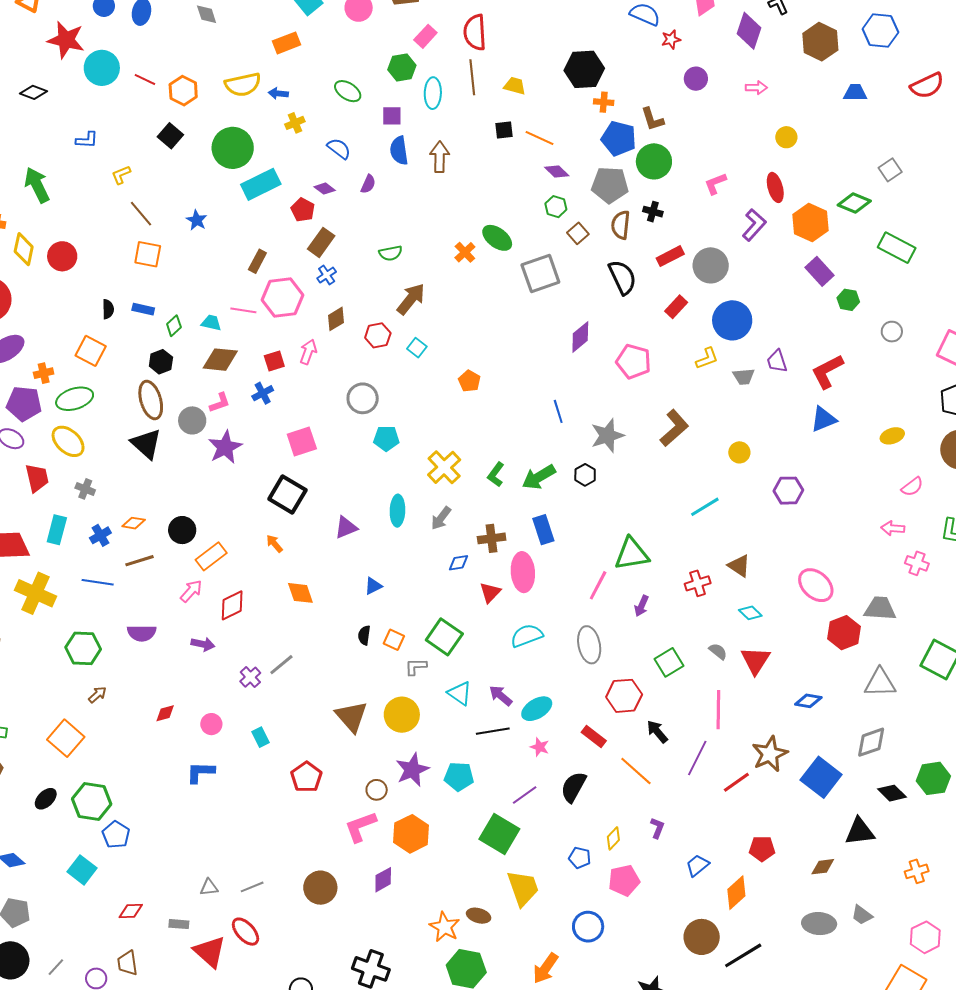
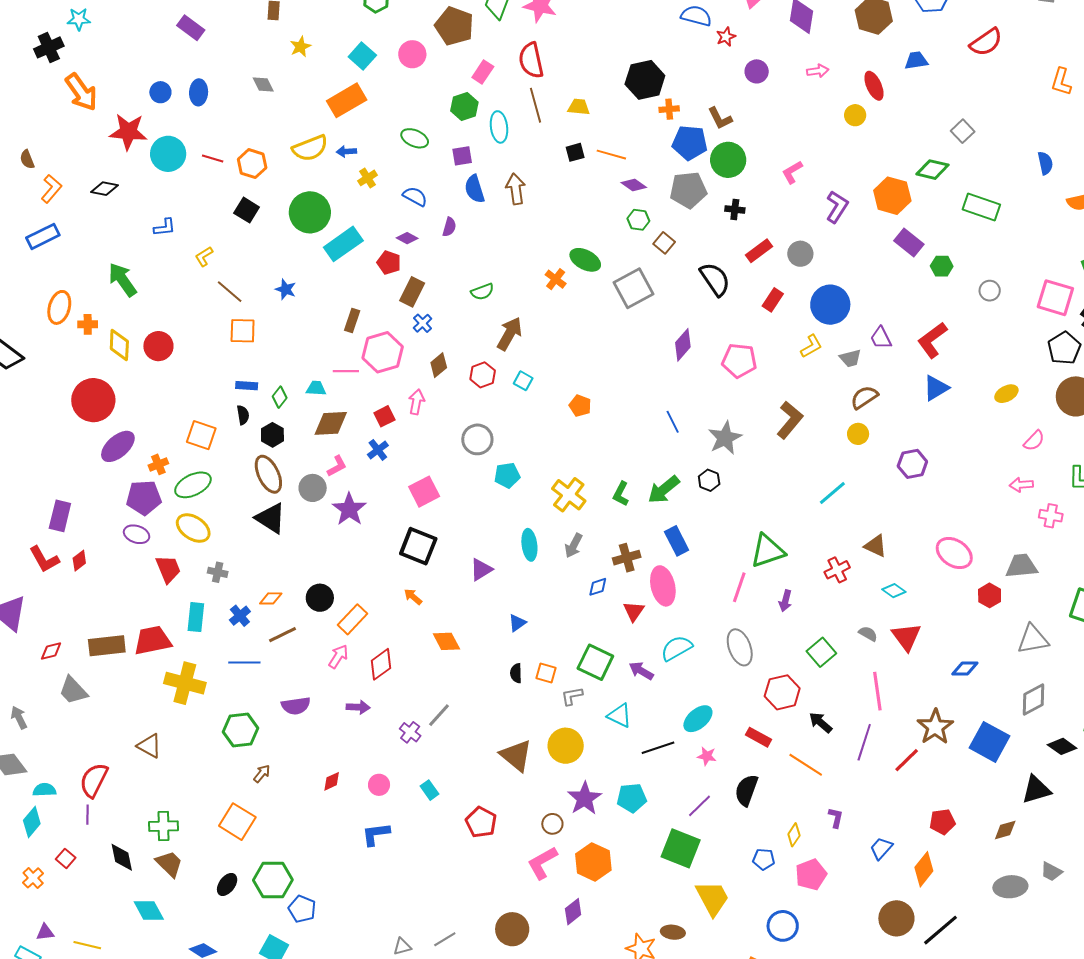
orange rectangle: (286, 43) -> (347, 100), size x1.4
red ellipse: (775, 187) -> (874, 86), moved
brown semicircle: (621, 225) -> (864, 397), moved, turned 60
gray circle: (711, 265) -> (800, 254), size x0.7
black semicircle: (108, 309) -> (243, 415), moved
red hexagon: (844, 633) -> (990, 595), size x0.7
purple arrow: (501, 696) -> (641, 671), moved

